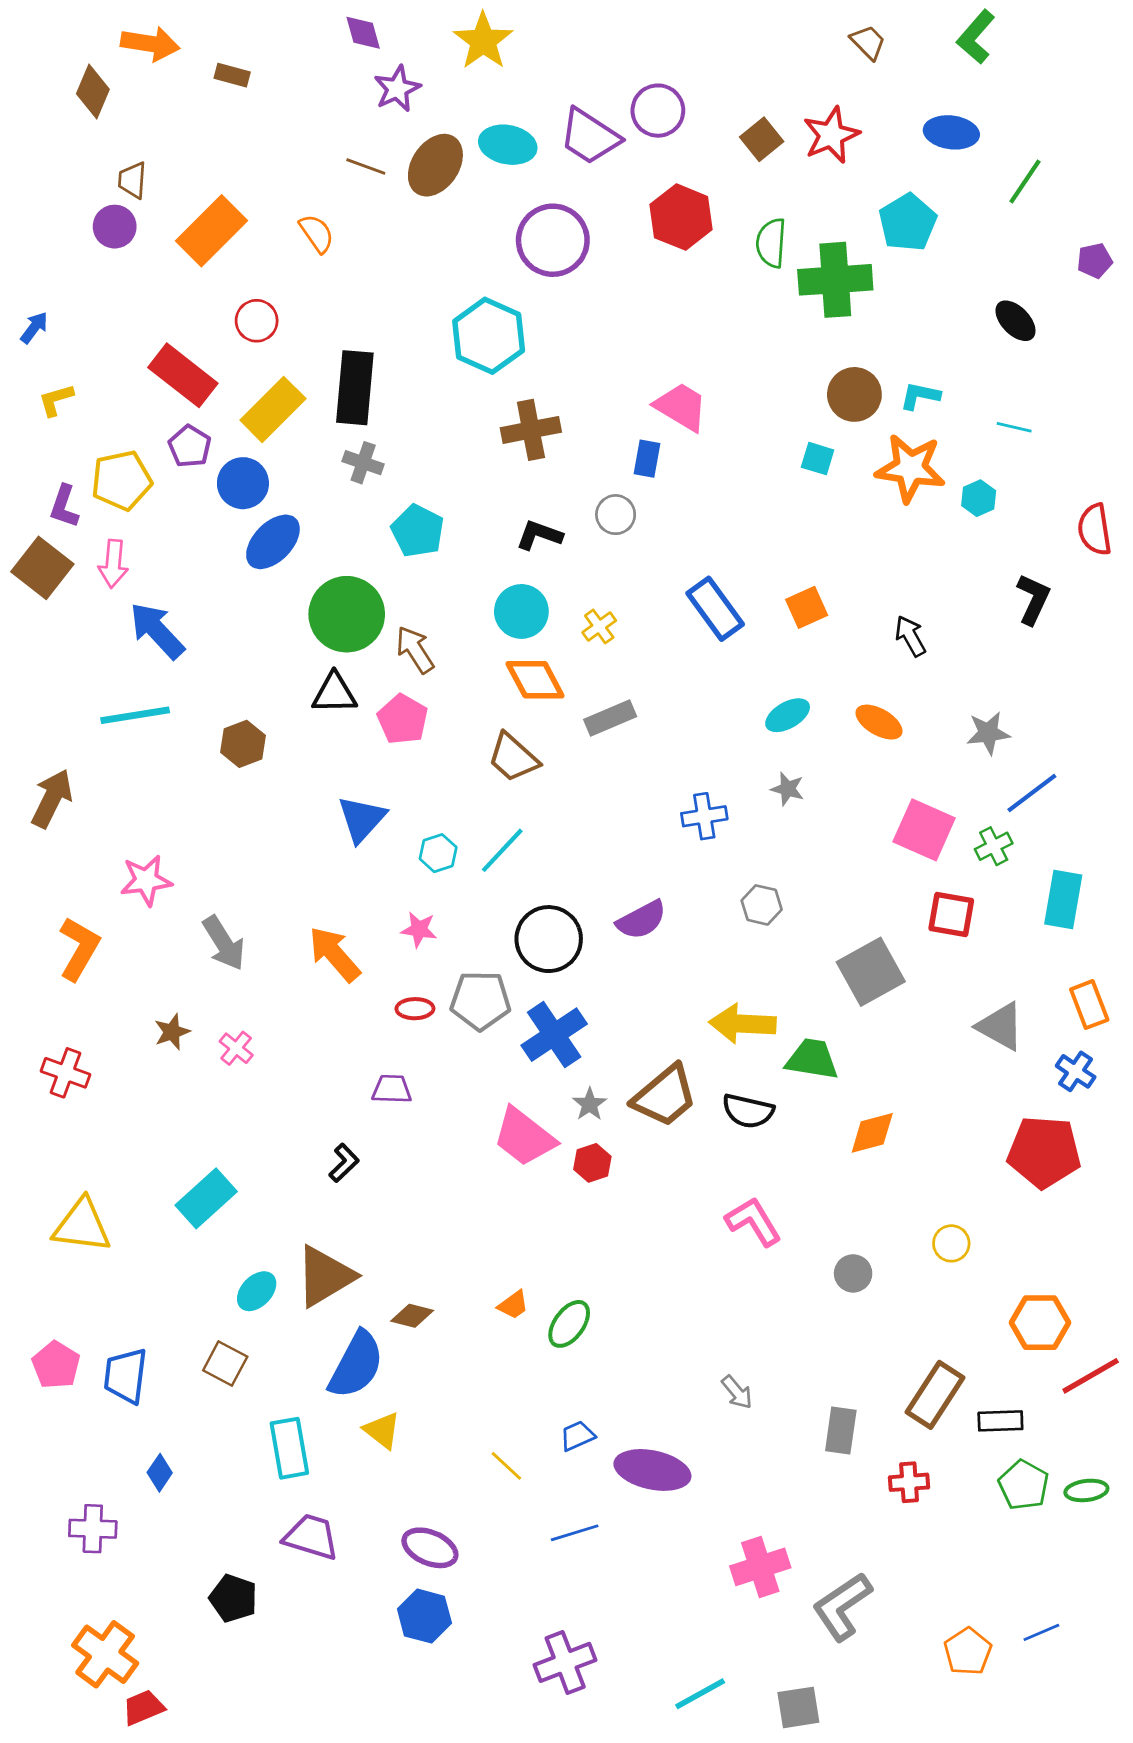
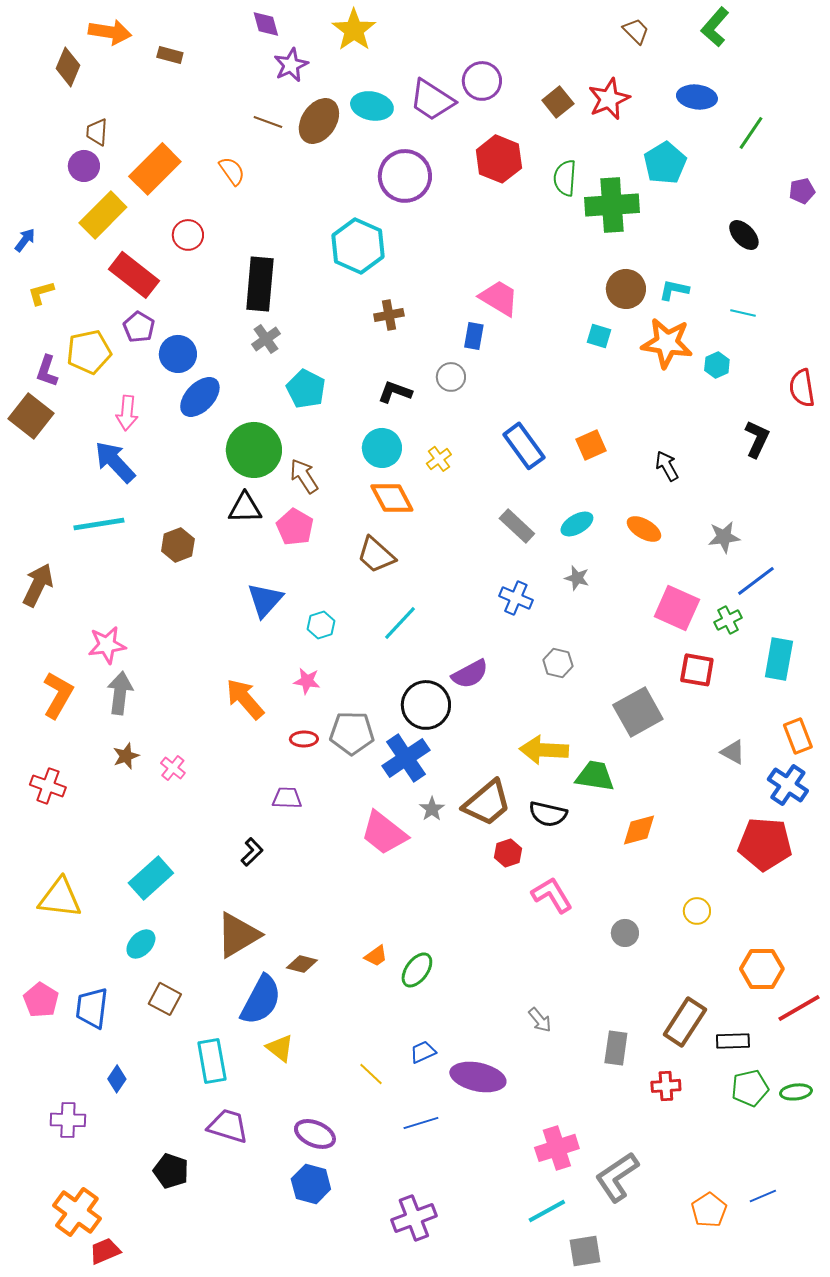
yellow rectangle: (273, 409) -> (103, 215), moved
brown cross: (531, 430) -> (389, 315), size x0.7
gray cross: (363, 463) -> (266, 339), turned 36
pink arrow: (113, 564) -> (127, 413), moved
gray rectangle: (610, 718) -> (517, 526), moved, turned 66
blue cross: (704, 816) -> (516, 598), turned 32
cyan line: (502, 850) -> (400, 623), moved
black circle: (549, 939) -> (426, 705), moved
gray arrow: (224, 943) -> (120, 693), moved, turned -141
gray triangle: (1000, 1026) -> (733, 752), size x0.7
blue cross: (1076, 1071) -> (788, 785), size x1.4
red hexagon: (592, 1163) -> (508, 853), moved
cyan ellipse: (257, 1291) -> (141, 944), moved
green pentagon: (1024, 1485) -> (750, 1088), turned 30
cyan line: (700, 1694) -> (547, 1211), moved

